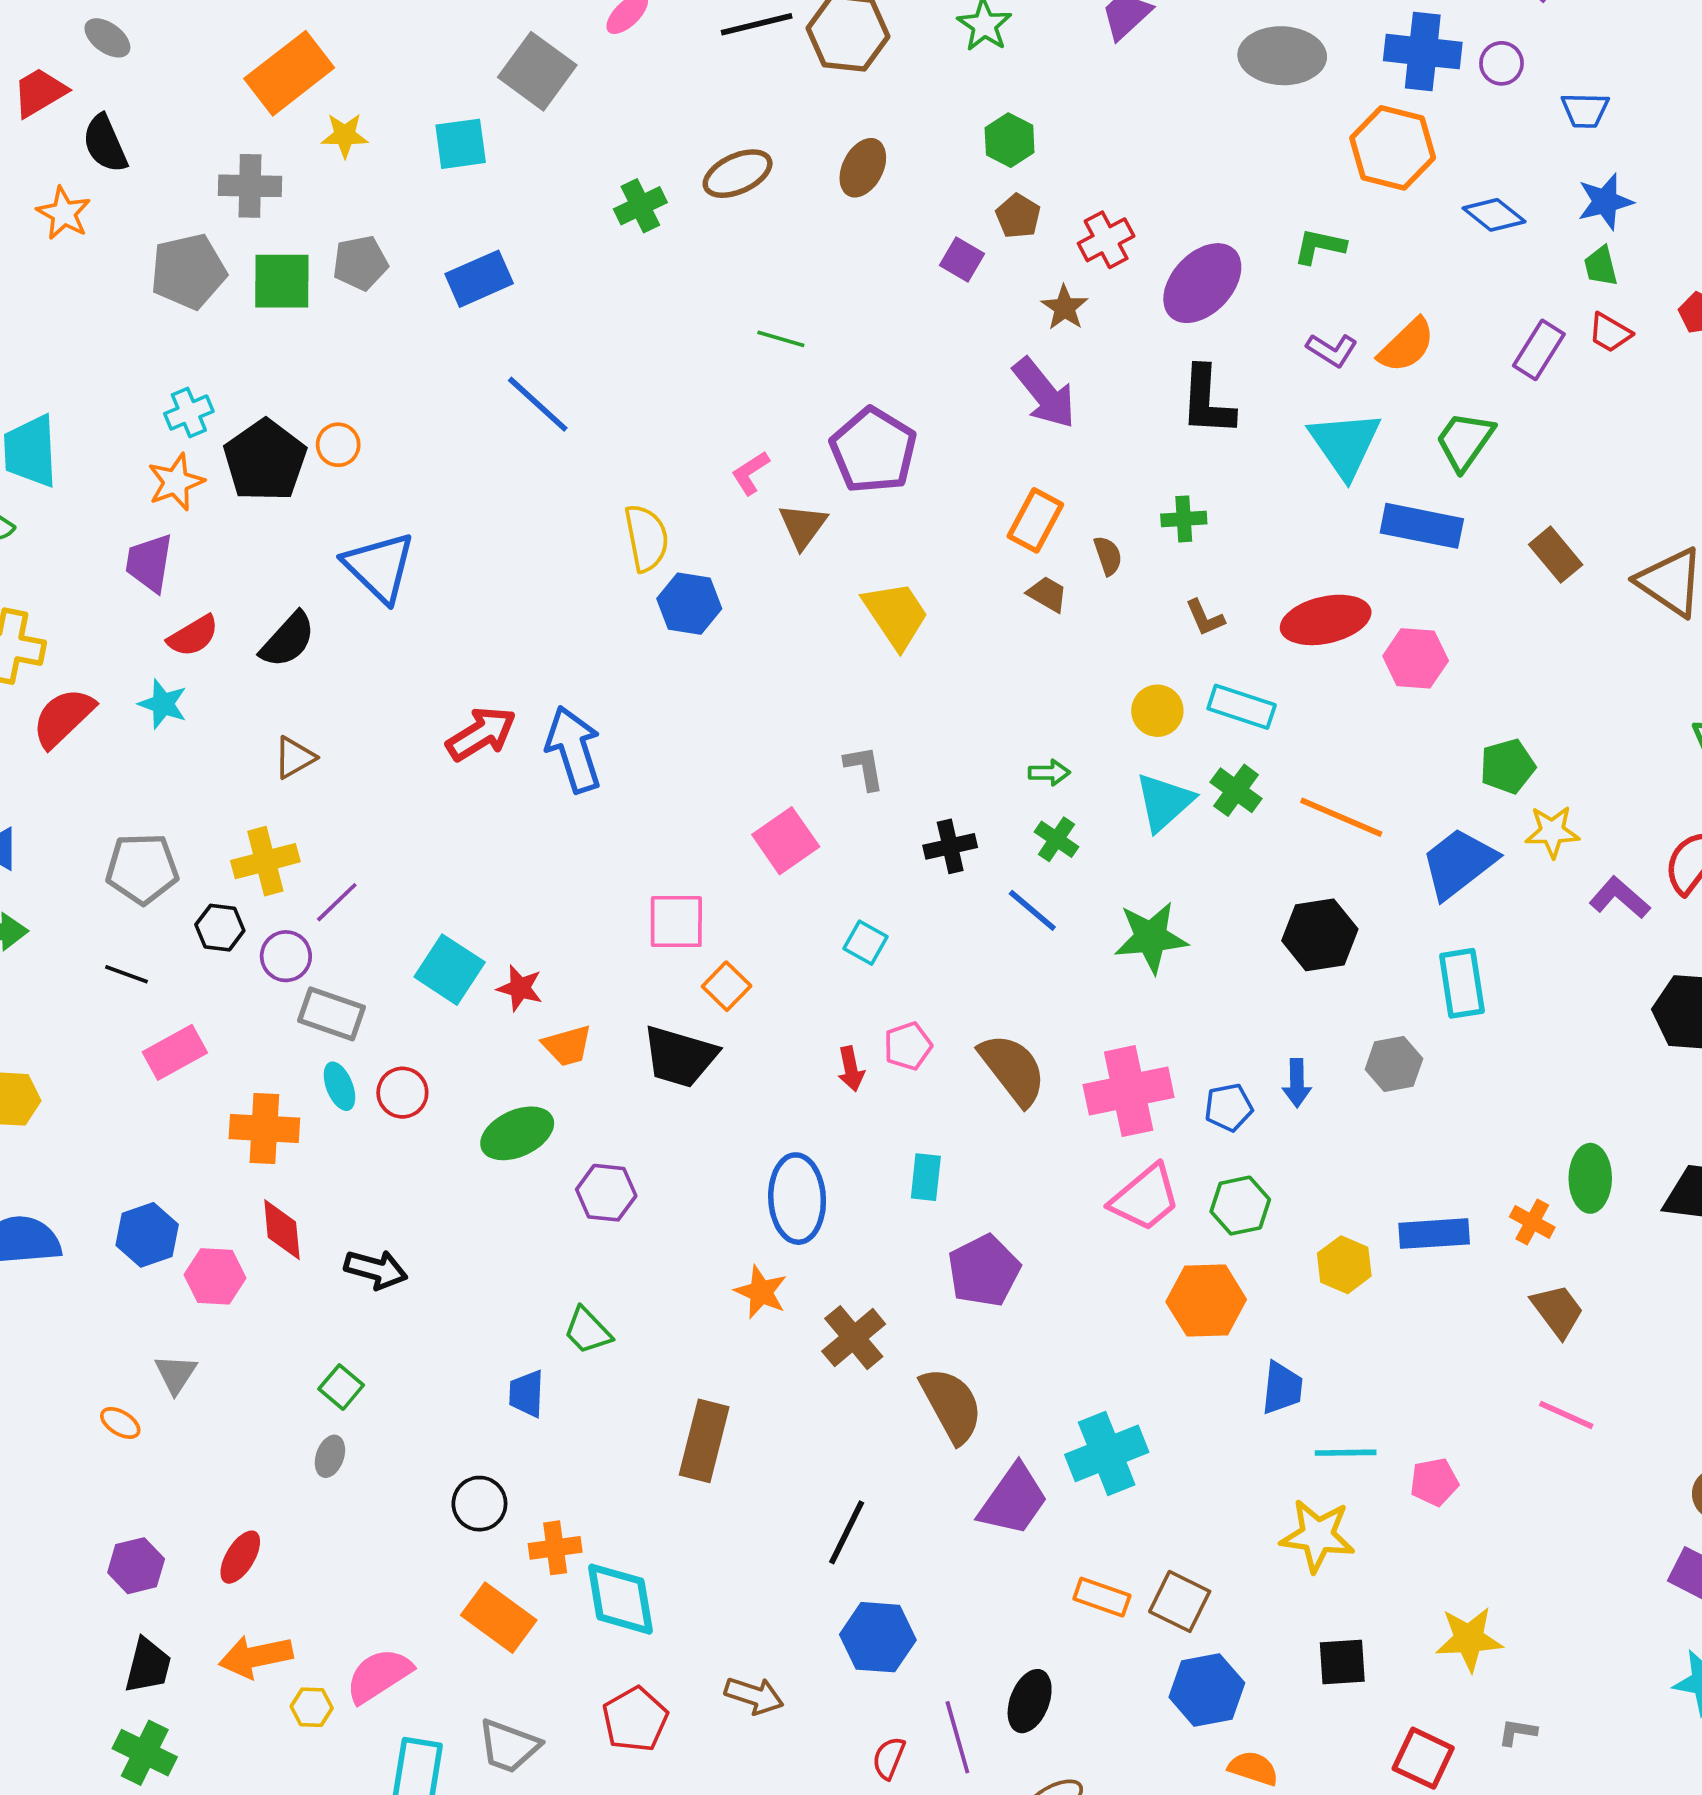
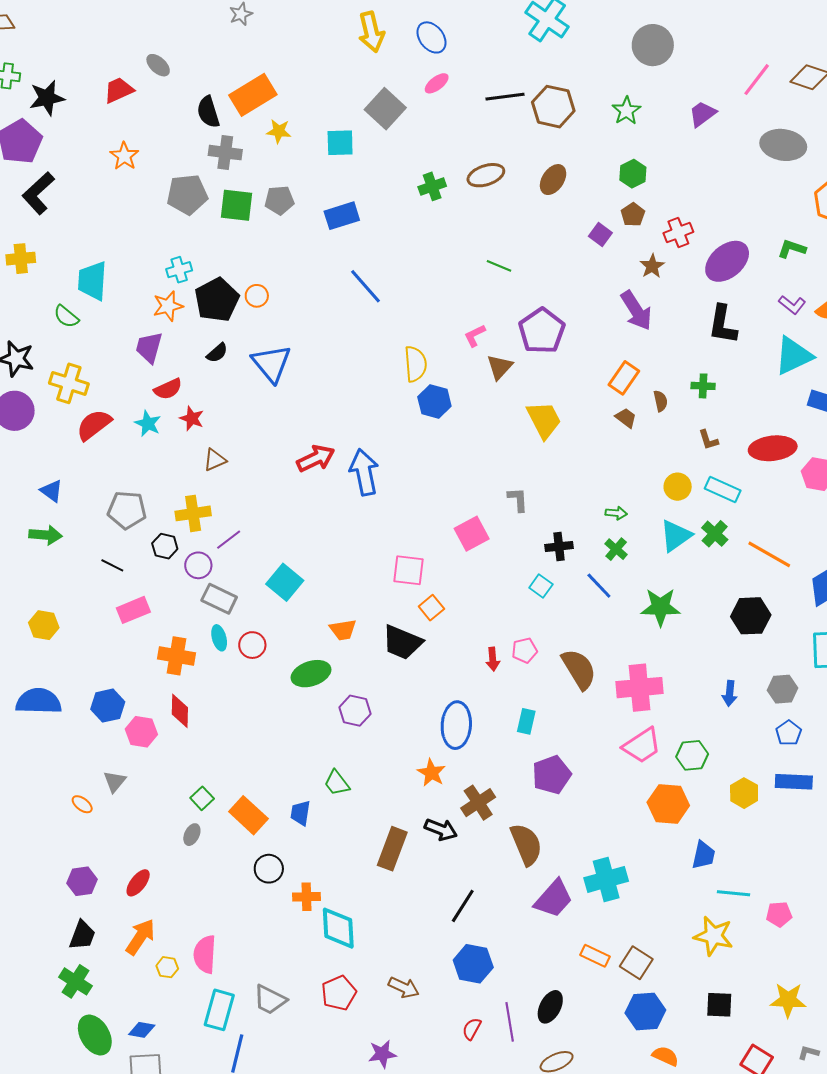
black semicircle: (105, 144) -> (208, 112), moved
cyan triangle: (1345, 444) -> (793, 356), turned 33
black semicircle: (288, 640) -> (217, 353), moved, size x0.7
cyan square: (866, 943) -> (541, 586), moved
red star: (520, 988) -> (192, 418), moved
blue pentagon: (1229, 1107) -> (789, 733), moved, turned -30
black arrow: (376, 1269) -> (441, 829), moved
orange rectangle: (499, 1618) -> (248, 815), moved
orange arrow: (256, 1657) -> (140, 937), turned 129
pink semicircle: (379, 1675) -> (205, 954), turned -60

